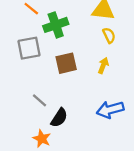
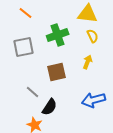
green cross: (56, 25) -> (58, 35), moved
brown square: (66, 63) -> (57, 72), moved

